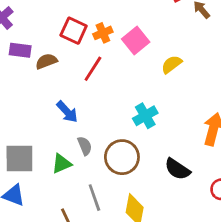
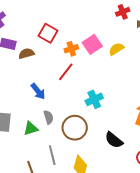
orange cross: (103, 33) -> (71, 49), moved
yellow semicircle: (172, 64) -> (116, 49), moved
red line: (93, 69) -> (66, 72), moved

